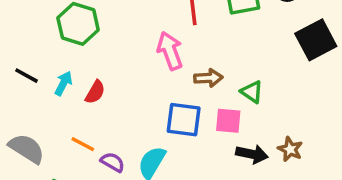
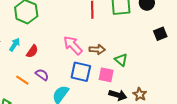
black square: (316, 40) -> (160, 34), size x0.6
pink arrow: (170, 51) -> (73, 45), moved, turned -30
purple semicircle: (113, 162) -> (42, 75), moved

